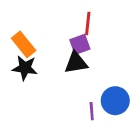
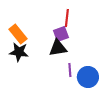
purple line: (92, 111) -> (70, 70), moved

